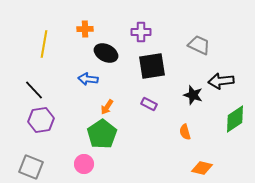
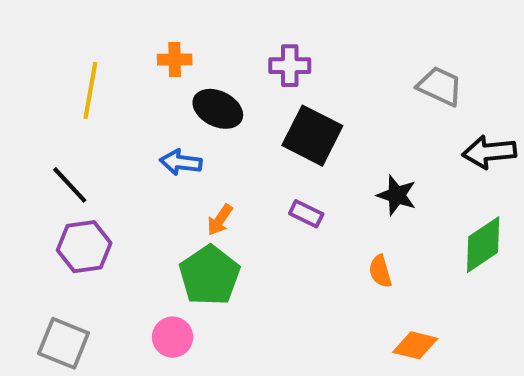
gray trapezoid: (199, 45) -> (440, 86), moved
black square: (152, 66) -> (312, 136), turned 36
black arrow: (221, 81) -> (489, 152), moved

